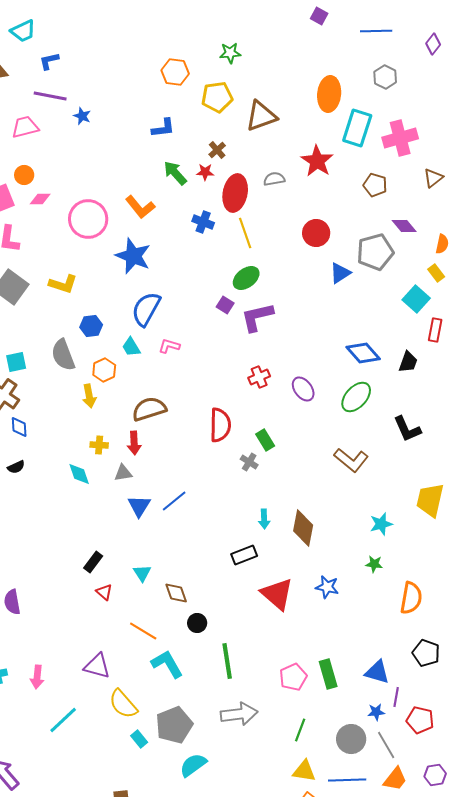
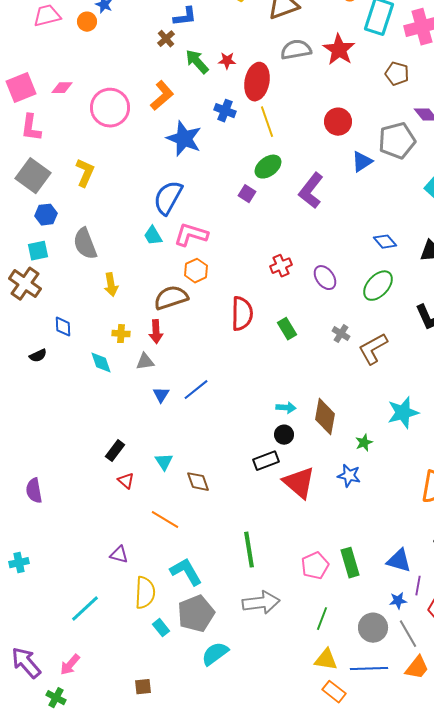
brown cross: (217, 150) -> (166, 39), moved
orange circle: (24, 175) -> (87, 22), moved
gray semicircle: (274, 179) -> (296, 50), moved, size x1.4
orange L-shape: (140, 207) -> (162, 96), turned -92
blue star: (133, 256) -> (184, 139), moved
yellow L-shape: (63, 284) -> (85, 173), turned -84
purple L-shape: (257, 317) -> (311, 191), moved, turned -39
blue hexagon: (91, 326) -> (46, 215), moved
pink L-shape: (169, 346) -> (191, 235), size x1.6
blue diamond: (363, 353) -> (385, 242), size x0.7
orange hexagon: (104, 370) -> (196, 271), moved
blue diamond: (19, 427) -> (63, 327), moved
brown L-shape: (351, 460) -> (373, 349), turned 112
gray cross: (249, 462) -> (341, 334), moved
blue triangle: (139, 506) -> (161, 395), size x0.7
cyan arrow: (264, 519) -> (286, 408), turned -84
cyan star: (381, 524) -> (403, 413), size x1.4
black rectangle: (244, 555) -> (266, 461), moved
green star: (374, 564) -> (364, 443), moved, turned -30
black circle: (197, 623) -> (284, 435), moved
cyan L-shape: (167, 664) -> (186, 572), moved
purple triangle: (97, 666) -> (119, 555), size x0.7
pink arrow: (37, 677) -> (70, 665), moved, turned 35
yellow semicircle: (123, 704) -> (145, 593), turned -136

